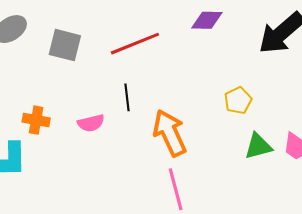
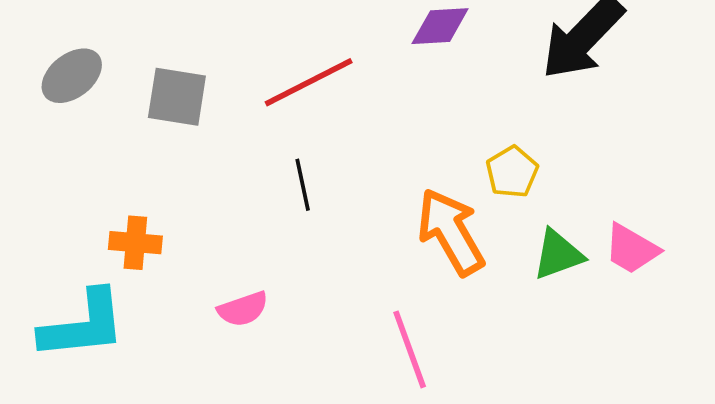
pink semicircle: (91, 123) -> (243, 309), moved
orange arrow: (170, 133) -> (451, 232), moved

